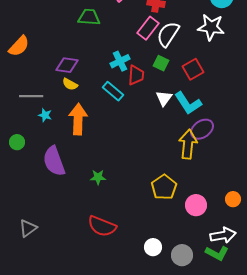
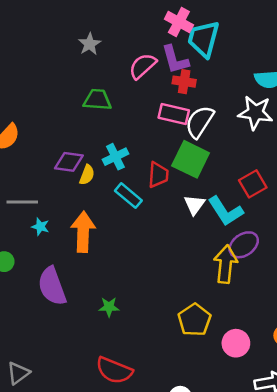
pink rectangle: (148, 28) -> (174, 114), turned 65
cyan cross: (120, 61) -> (115, 157), moved
green square: (161, 63) -> (191, 159), size x1.8
red square: (193, 69) -> (253, 184), moved
yellow semicircle: (70, 84) -> (87, 175), moved, turned -98

